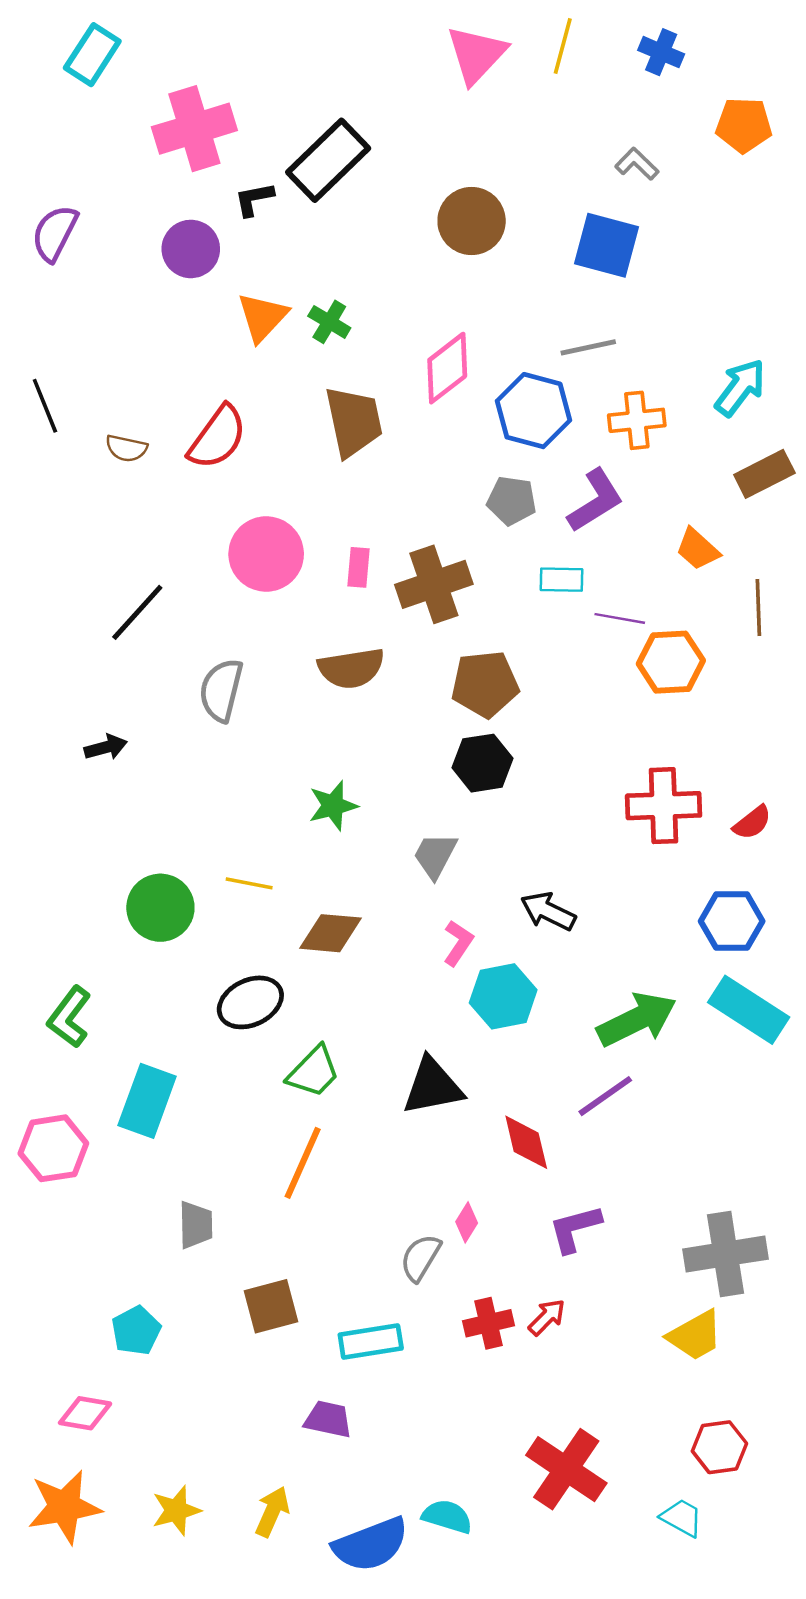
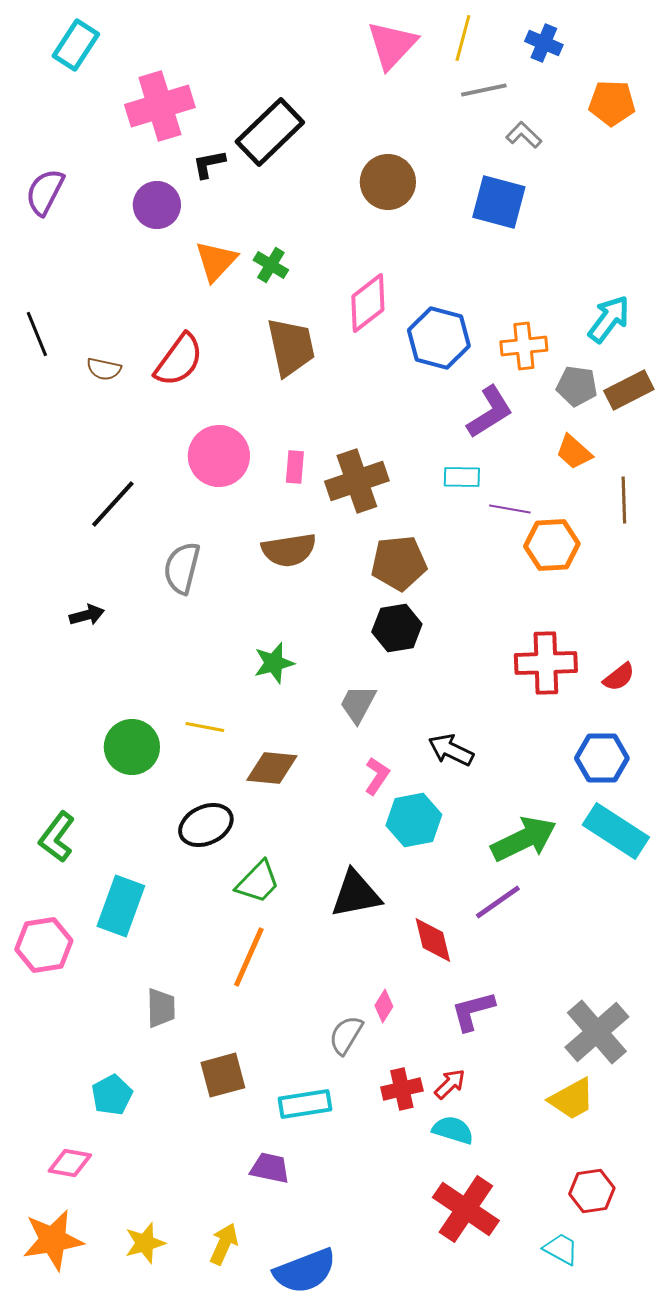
gray line: (588, 347) -> (484, 90), moved
gray pentagon: (512, 501) -> (577, 386), moved
gray cross: (726, 1254) -> (597, 1032), turned -32
cyan semicircle: (447, 1517) -> (453, 1130), moved

